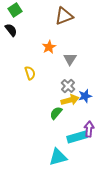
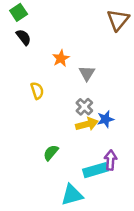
brown triangle: (64, 16) -> (118, 20), moved, turned -30
black semicircle: (11, 30) -> (24, 37), moved
green semicircle: (56, 113) -> (51, 153), moved

